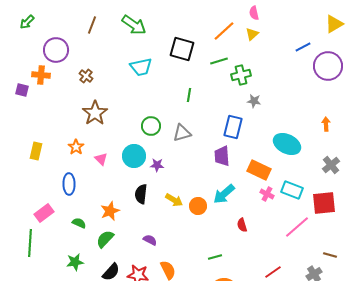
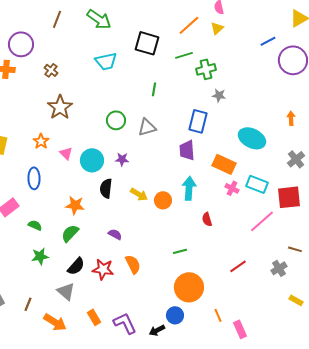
cyan circle: (134, 156) -> (92, 160), moved
cyan arrow: (224, 194) -> (189, 188), turned 135
orange star: (110, 211) -> (75, 205), turned 30
green semicircle: (79, 223) -> (35, 225), moved

